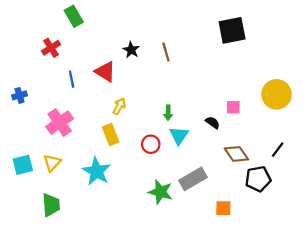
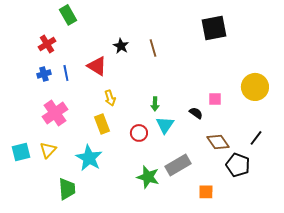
blue cross: (20, 95) -> (44, 74), moved
yellow arrow: (119, 106) -> (110, 98), turned 133
black pentagon: (258, 179) -> (238, 165), turned 30
green trapezoid: (51, 205) -> (67, 189), moved

